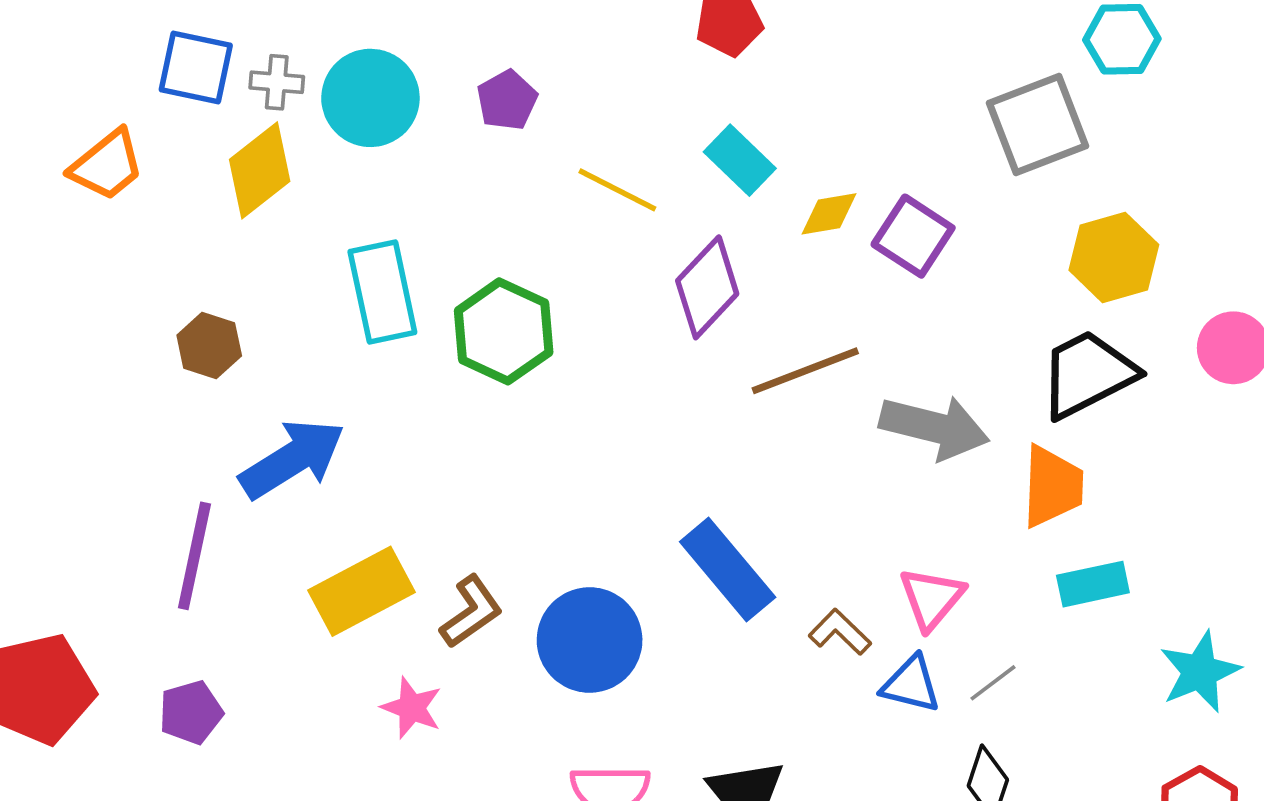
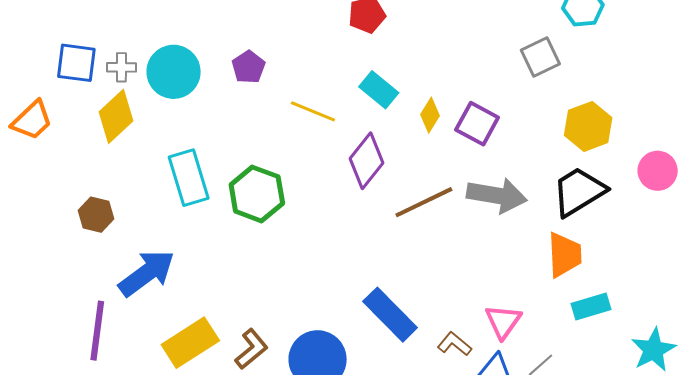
gray square: (1038, 125) -> (540, 57), size x0.7
yellow diamond: (829, 214) -> (430, 115), turned -44
gray arrow: (934, 427) -> (497, 195), moved

